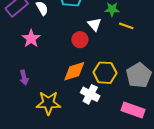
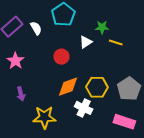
white triangle: (94, 24) -> (86, 42), turned 40
pink star: (31, 39) -> (15, 61), moved
red circle: (80, 40) -> (61, 57), moved

